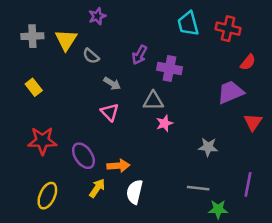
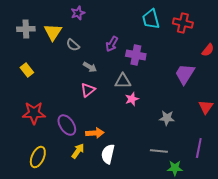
red semicircle: (248, 62) -> (208, 50), moved
purple trapezoid: (231, 92) -> (185, 74), turned -35
pink triangle: (110, 112) -> (88, 90), turned 35
red triangle: (253, 122) -> (206, 107), moved

